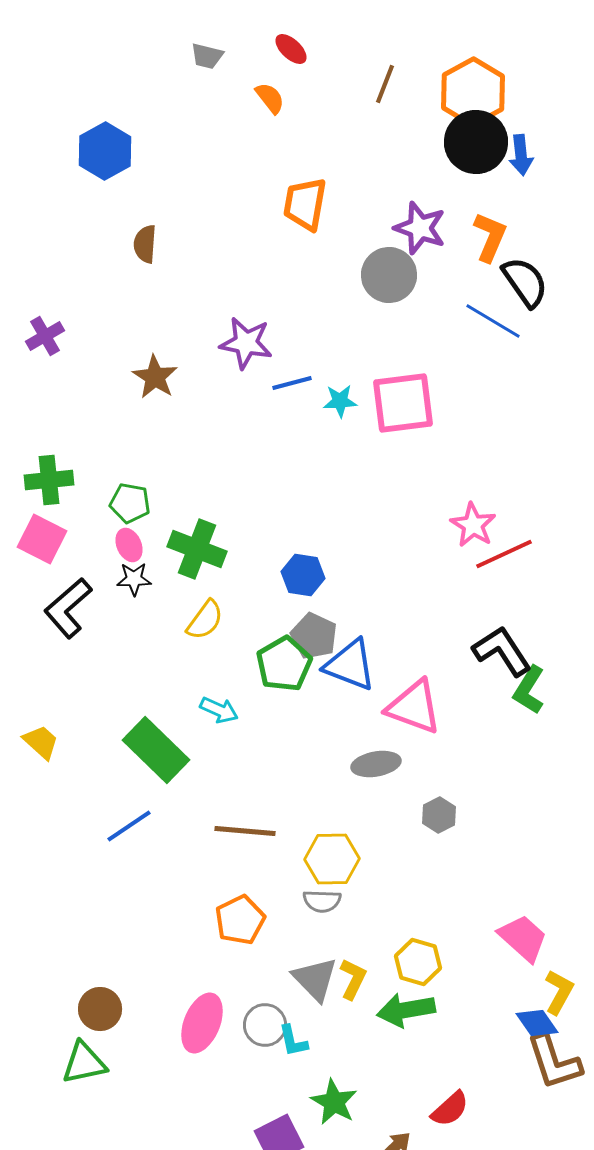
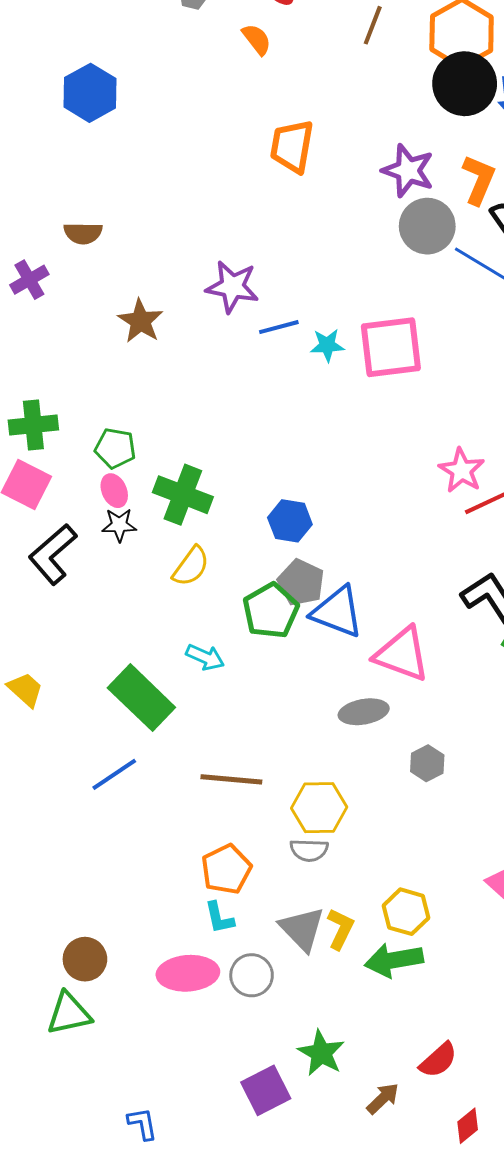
brown semicircle: (145, 244) -> (83, 233), moved, turned -93
gray circle: (389, 275) -> (427, 226), moved
pink ellipse: (202, 1023) -> (188, 973), turned 64
cyan L-shape: (293, 1041) -> (219, 918), moved

